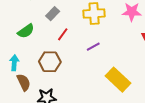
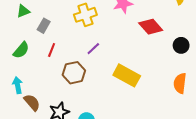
red line: (63, 34) -> (52, 50), moved
brown hexagon: (50, 62) -> (74, 73), moved

